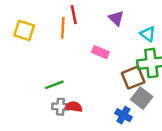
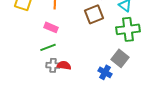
pink rectangle: (100, 52) -> (51, 27), moved
brown square: (133, 78) -> (94, 14), moved

